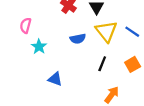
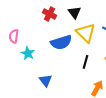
blue semicircle: (78, 39) -> (61, 42), size x1.5
blue triangle: (55, 79) -> (46, 80), turned 40

